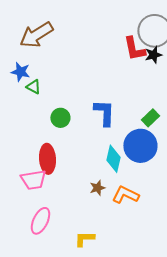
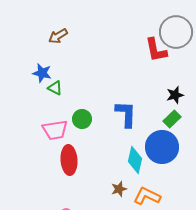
brown arrow: (36, 35) -> (58, 36), size x0.6
black star: (153, 55) -> (175, 95), moved
pink trapezoid: (33, 180) -> (55, 130), moved

